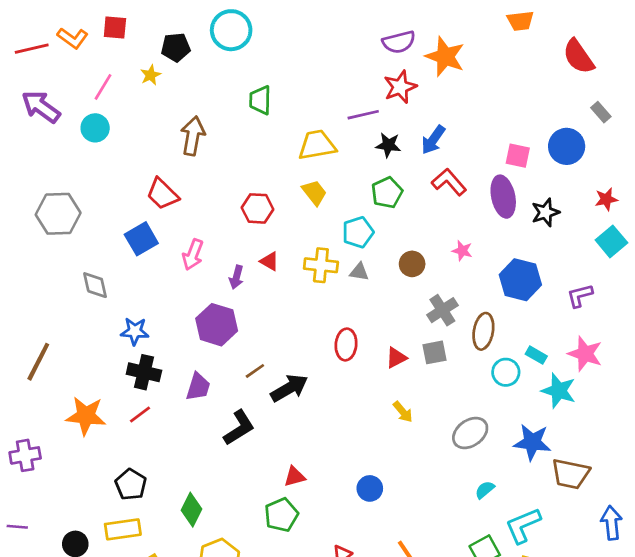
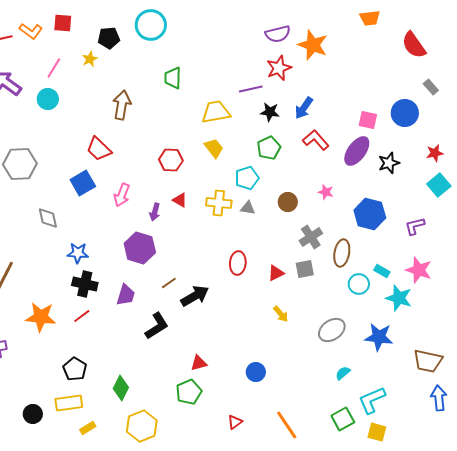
purple ellipse: (503, 197) -> (357, 151), turned 48
brown trapezoid: (571, 474) -> (428, 361), moved

